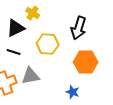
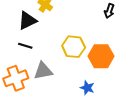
black arrow: (79, 28) -> (109, 11), moved, size x0.6
yellow hexagon: (48, 44) -> (74, 47), moved

